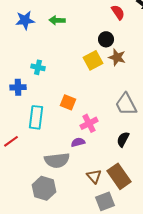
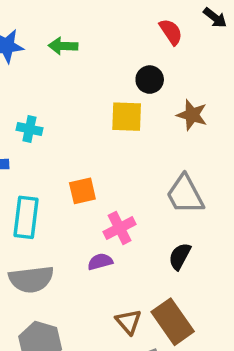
brown star: (117, 57) -> (192, 115), moved
yellow square: (93, 60) -> (127, 117), turned 30
orange square: (68, 102) -> (82, 191), turned -35
gray semicircle: (57, 160) -> (31, 279), moved

